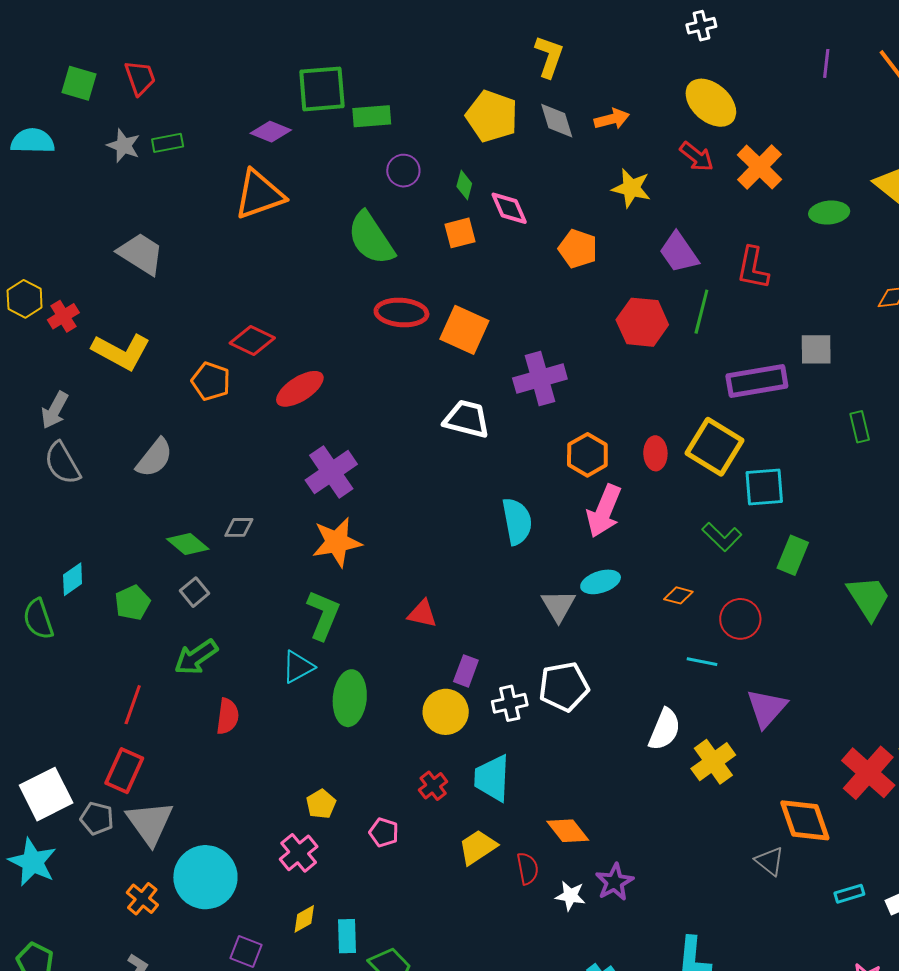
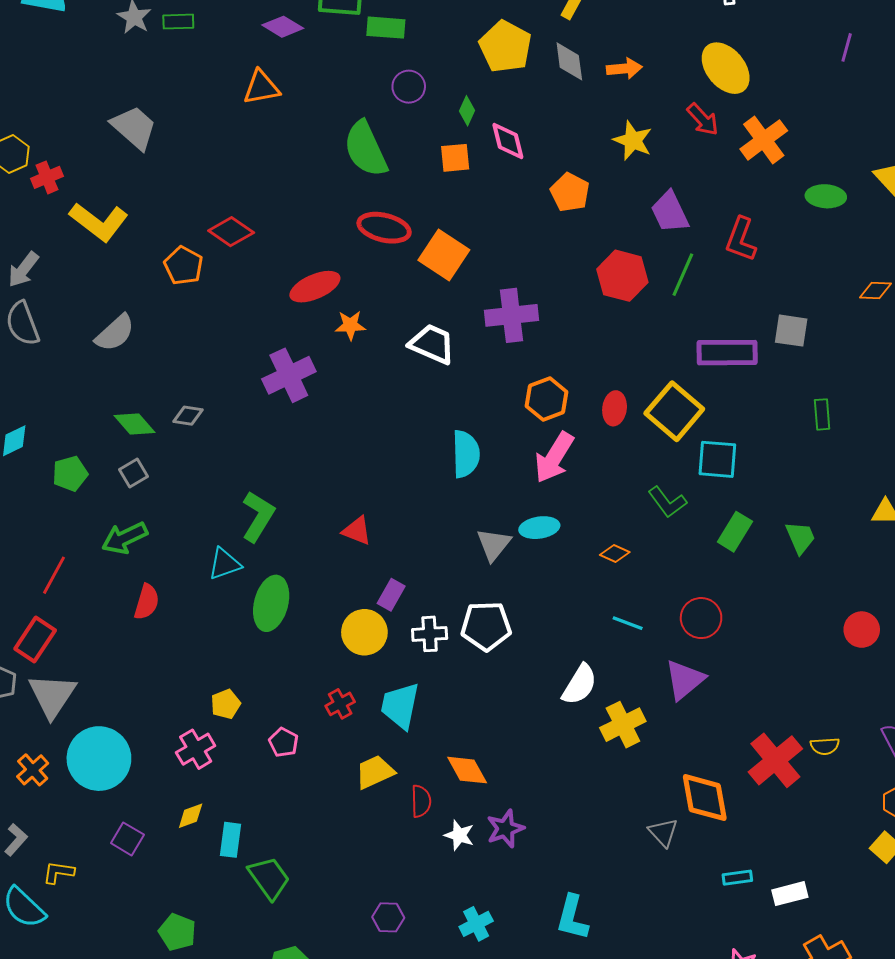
orange triangle: (259, 195) -> (261, 88), size x0.7
red ellipse: (300, 389) -> (315, 287), moved
orange star: (337, 542) -> (350, 325), moved, size x0.6
green trapezoid: (868, 598) -> (800, 538), moved, size x0.7
red circle: (740, 619) -> (701, 618), moved

